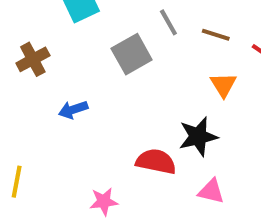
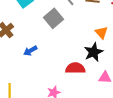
orange triangle: (223, 85) -> (101, 33), moved

